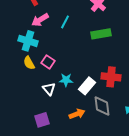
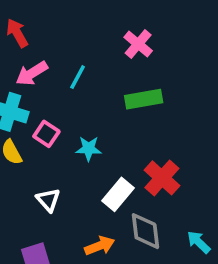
pink square: (48, 62) -> (46, 134), moved
red cross: (111, 77) -> (162, 178), turned 36
cyan star: (66, 80) -> (89, 149), moved

